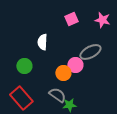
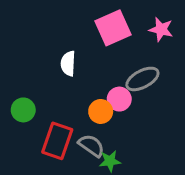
pink square: (71, 19) -> (113, 28), size x1.6
green circle: (24, 66) -> (23, 110), moved
red rectangle: (21, 98) -> (57, 141), moved, turned 60

